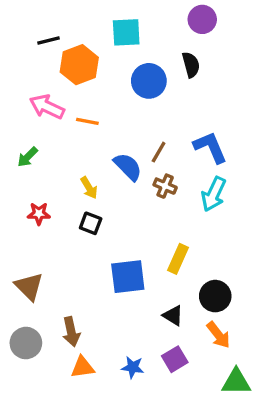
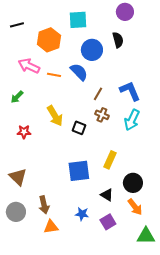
black line: (49, 40) -> (17, 25), moved
blue semicircle: (128, 167) -> (79, 72), moved
yellow arrow: (89, 188) -> (55, 116), size x1.5
black square: (91, 223) -> (79, 128), moved
blue star: (133, 367) -> (82, 214), moved

